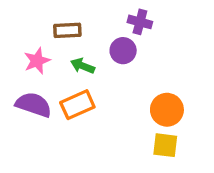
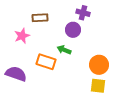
green arrow: (83, 66) -> (64, 50), moved
purple semicircle: (34, 105) -> (16, 74), moved
orange rectangle: (77, 105) -> (46, 62), turned 42

